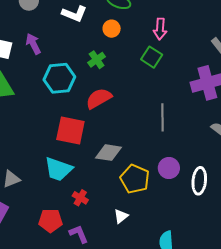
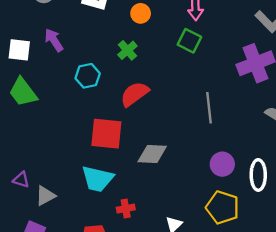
cyan hexagon: (59, 78) -> (88, 76), size x0.7
yellow pentagon: (135, 179) -> (223, 207), moved
red cross: (80, 198) -> (126, 209), turned -35

